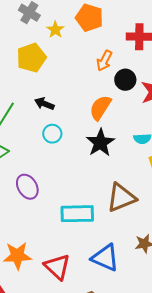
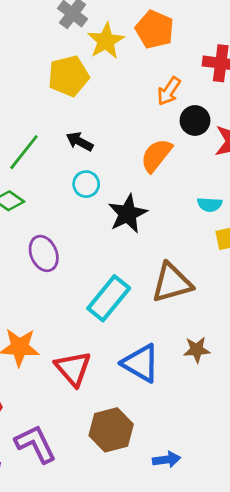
yellow star: (55, 30) -> (106, 41), size x1.5
black star: (100, 143) -> (128, 214), moved
cyan rectangle: (77, 214) -> (109, 298), turned -56

